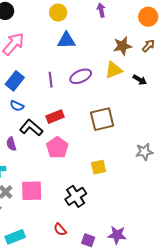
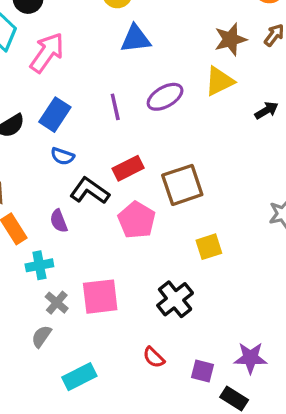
black arrow: (140, 80) -> (266, 110), moved, turned -56
brown square: (102, 119) -> (182, 185), moved

